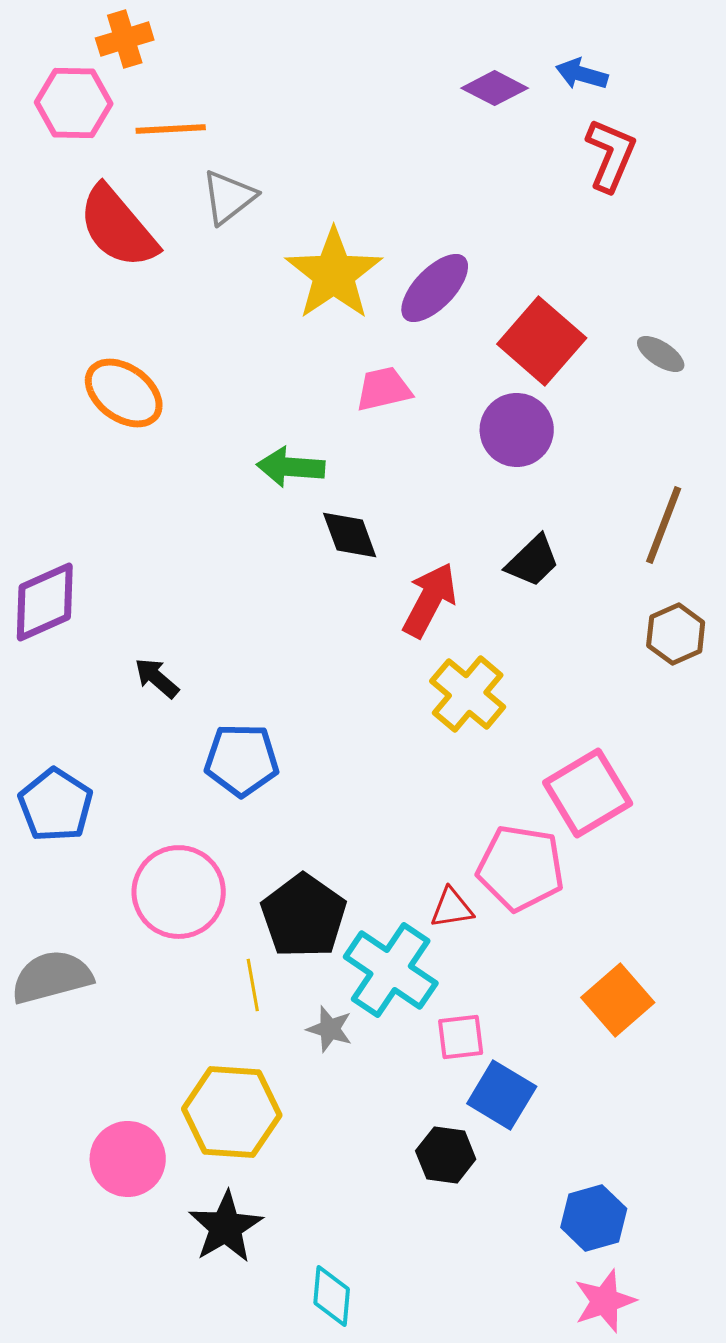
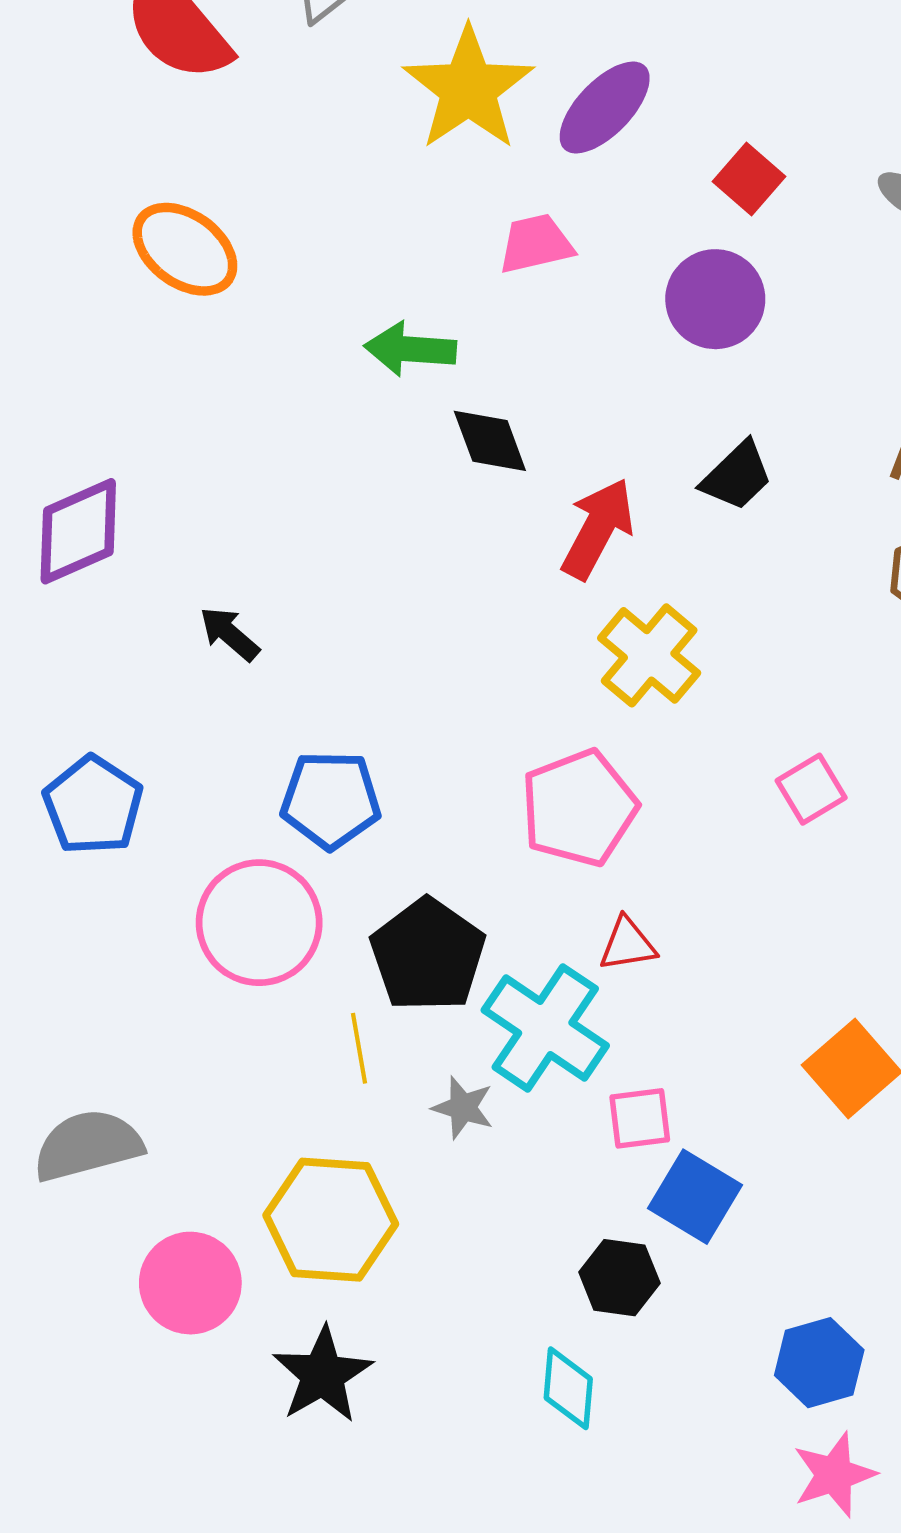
red square: (542, 341) -> (749, 179), size x0.6
blue pentagon: (242, 760) -> (331, 800), moved
pink square: (588, 793) -> (811, 789), size x0.6
pink pentagon: (521, 868) -> (579, 808), moved, turned -30
gray semicircle: (52, 977) -> (88, 1145), moved
cyan diamond: (332, 1296) -> (568, 1388), moved

